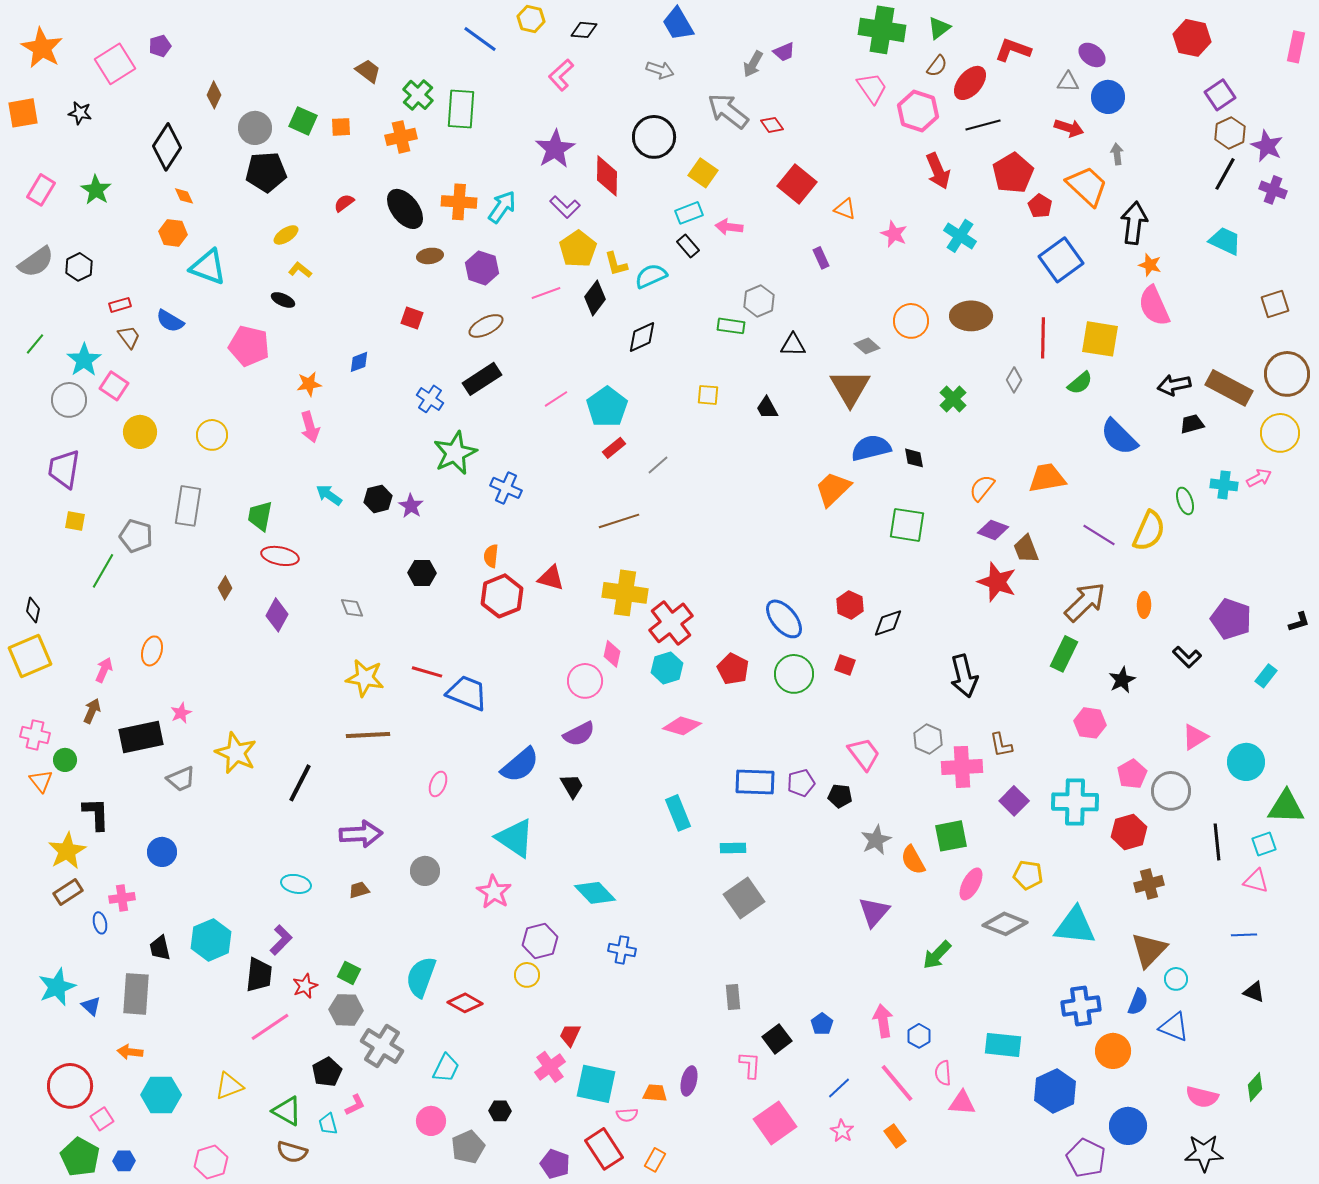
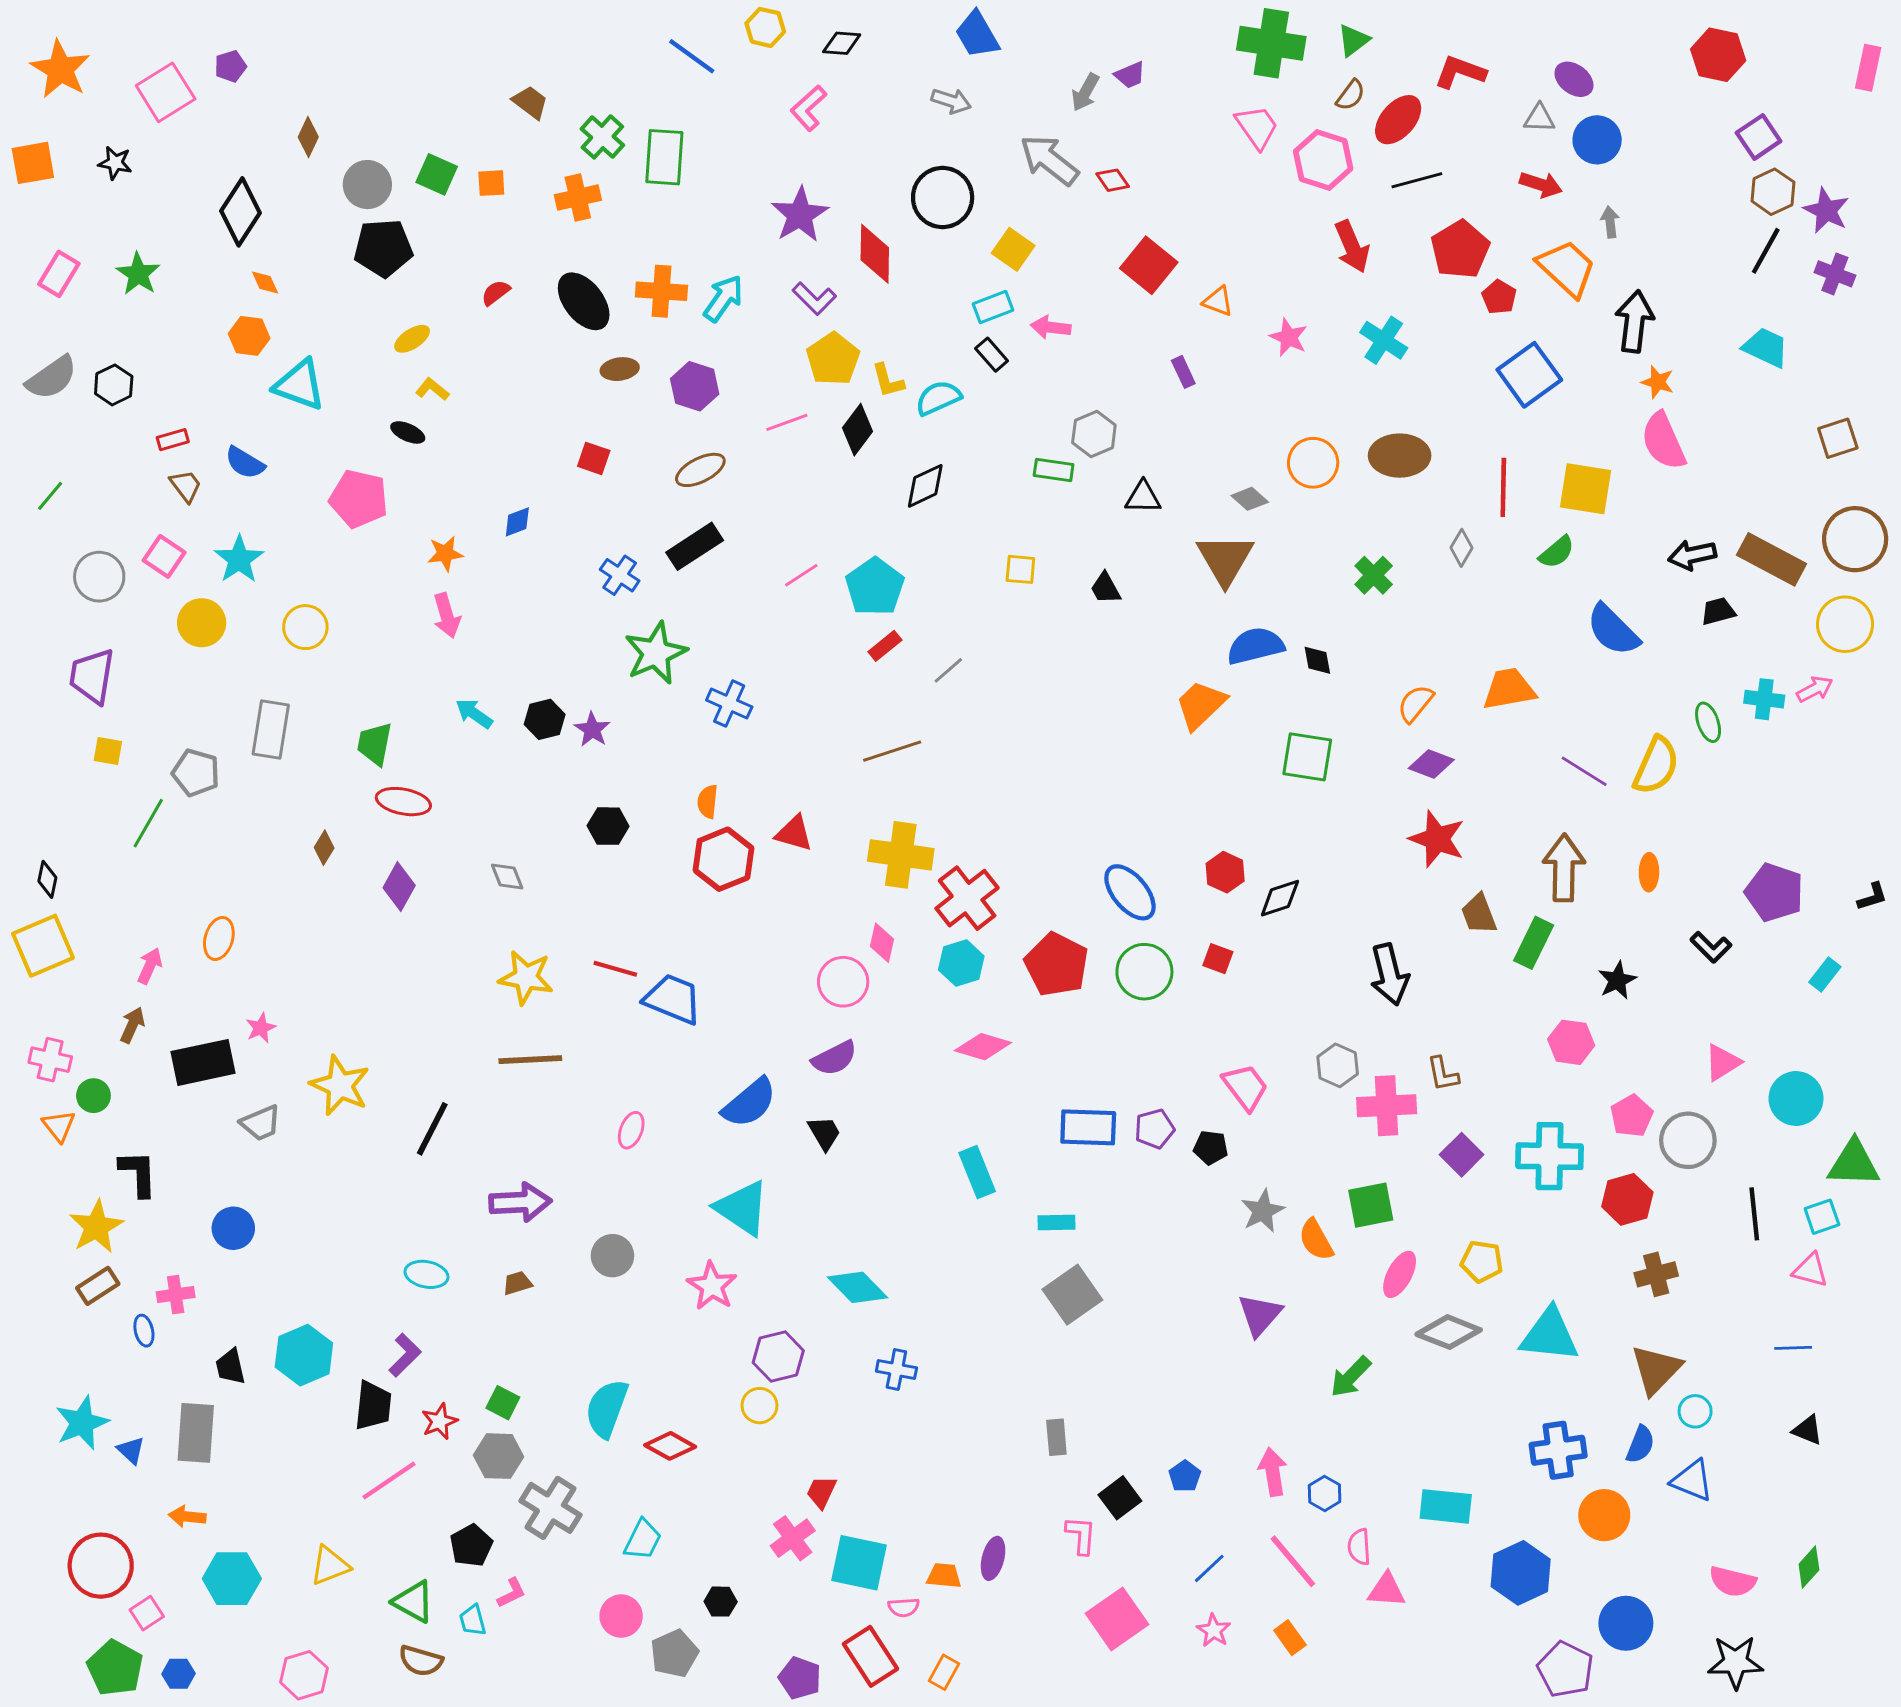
cyan star: (84, 360) -> (239, 559), moved
brown trapezoid: (1026, 549) -> (1479, 914), moved
brown arrow: (1085, 602) -> (1564, 868), turned -45
red pentagon: (733, 669) -> (1056, 964), size x1.4

